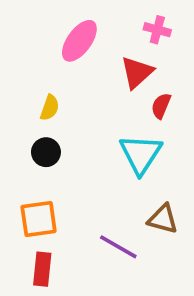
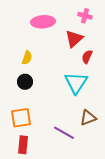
pink ellipse: (79, 41) -> (43, 22), turned 50
brown triangle: (163, 219) -> (88, 118), turned -36

